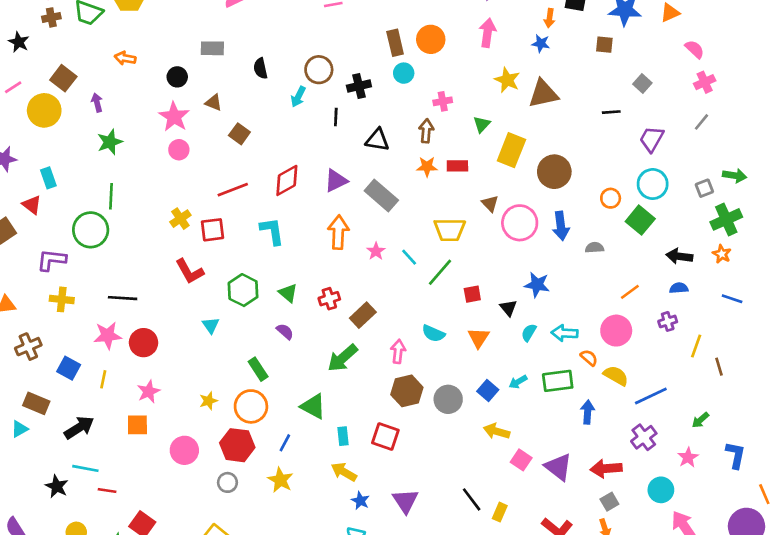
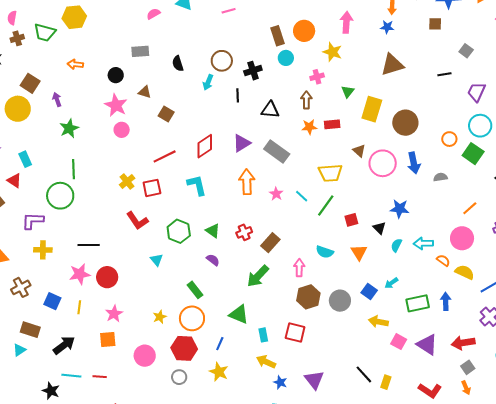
yellow star: (507, 80) -> (332, 52), moved
green rectangle: (558, 381) -> (418, 303), moved
red line: (107, 491) -> (100, 377), moved

